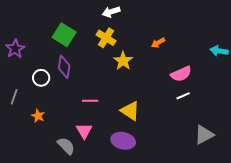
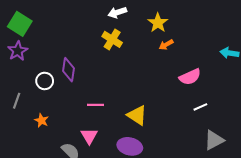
green square: (64, 35) -> (20, 24), moved
yellow star: (123, 61) -> (158, 23), moved
white line: (183, 96) -> (200, 107), moved

